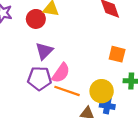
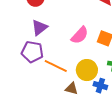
pink semicircle: (61, 73) -> (80, 35), moved
blue cross: (107, 106) -> (100, 86), moved

